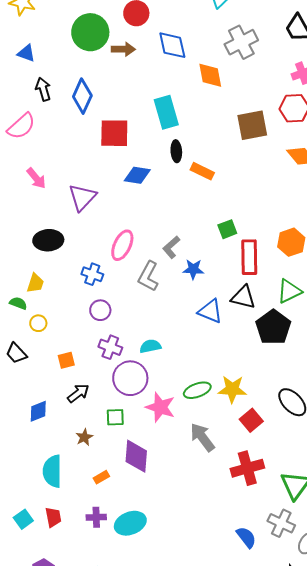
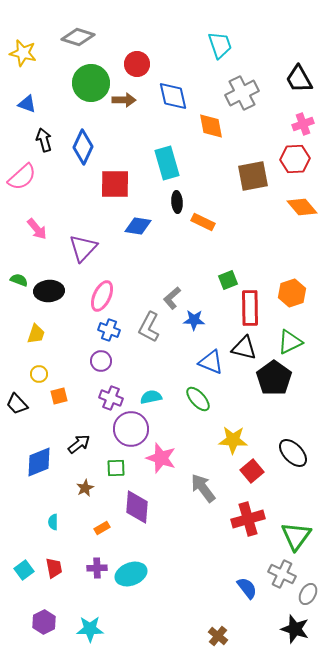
pink ellipse: (122, 245) -> (102, 296), moved
blue cross: (92, 274) -> (109, 330), moved
green semicircle: (18, 303) -> (19, 280), moved
orange square: (66, 360) -> (59, 396), moved
green ellipse: (197, 390) -> (198, 399), moved, turned 68
blue diamond: (38, 411) -> (39, 462), size x1.4
cyan semicircle: (52, 471) -> (53, 522), size x0.5

